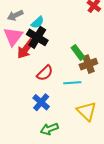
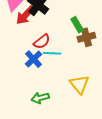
cyan line: (72, 83) -> (52, 53), moved
blue cross: (41, 102) -> (34, 59), moved

